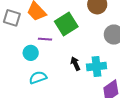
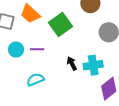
purple line: (45, 39) -> (37, 49), moved
cyan circle: (31, 53) -> (16, 50), moved

